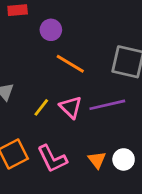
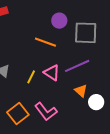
purple circle: (51, 30) -> (59, 21), moved
orange triangle: (97, 160) -> (81, 91), moved

